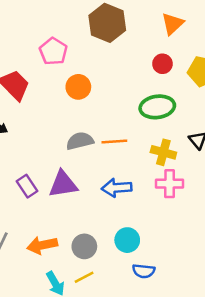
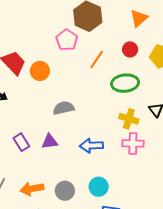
pink pentagon: (53, 51) -> (67, 40), moved
orange circle: (78, 87) -> (40, 71), moved
orange line: (114, 141) -> (97, 60), moved, turned -54
purple triangle: (63, 184) -> (50, 142), size x0.7

